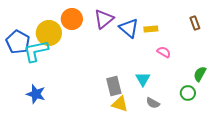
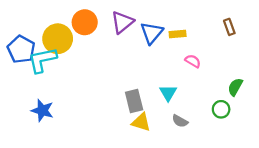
blue triangle: (129, 28) -> (152, 33), turned 30

